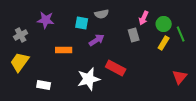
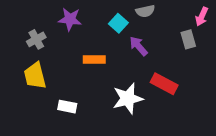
cyan square: (82, 23) -> (118, 23), turned 32
purple arrow: (97, 40) -> (139, 46), turned -98
yellow trapezoid: (20, 62) -> (35, 76), turned -50

